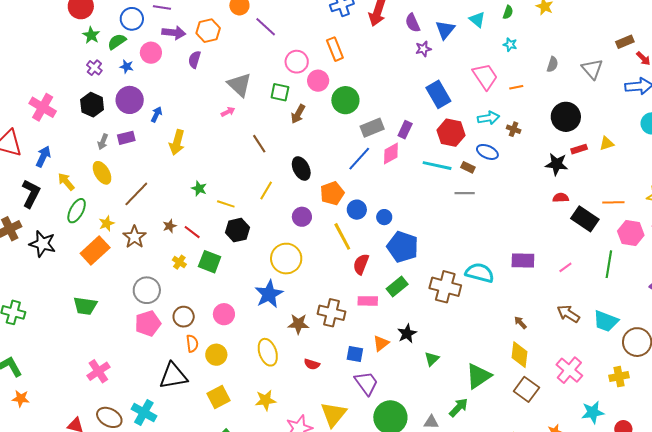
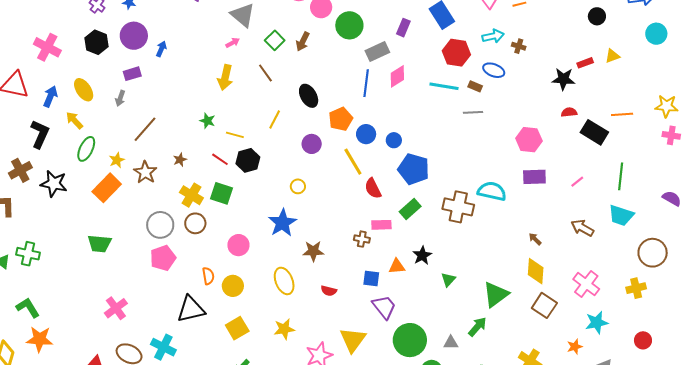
green square: (280, 92) -> (275, 40), moved, turned 36
black circle: (566, 117) -> (597, 16), moved, size x0.6
purple rectangle: (405, 130) -> (403, 28), moved
gray arrow: (103, 142) -> (120, 98), moved
yellow arrow: (177, 142) -> (225, 77), moved
blue line: (359, 159) -> (366, 83), turned -32
yellow ellipse: (102, 173) -> (84, 90), moved
red line: (192, 232) -> (220, 159), moved
pink hexagon: (631, 233) -> (529, 140), moved
yellow circle: (286, 259) -> (298, 186), size x0.5
yellow cross: (179, 262) -> (191, 195), size x1.6
red semicircle: (361, 264) -> (373, 188), turned -45
brown cross: (332, 313) -> (362, 239), moved, size x0.6
brown circle: (184, 317) -> (195, 223), moved
cyan trapezoid: (606, 321) -> (621, 215), moved
orange triangle: (381, 343) -> (397, 266), turned 36
orange star: (21, 398) -> (40, 339), size x1.5
cyan star: (593, 412) -> (597, 323), moved

